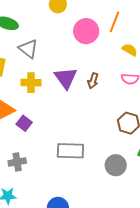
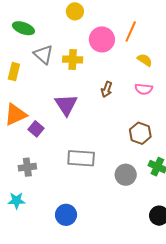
purple triangle: (66, 78) -> (66, 105), moved
yellow cross: (31, 83) -> (73, 60), moved

